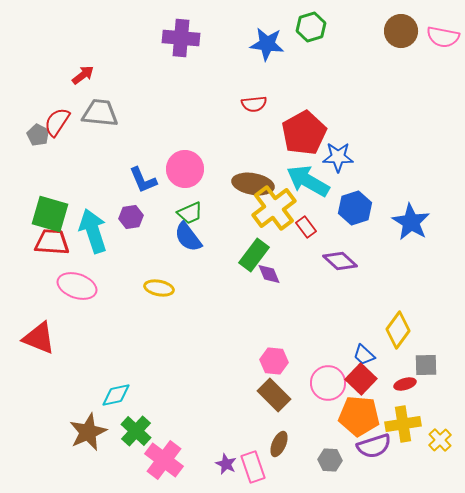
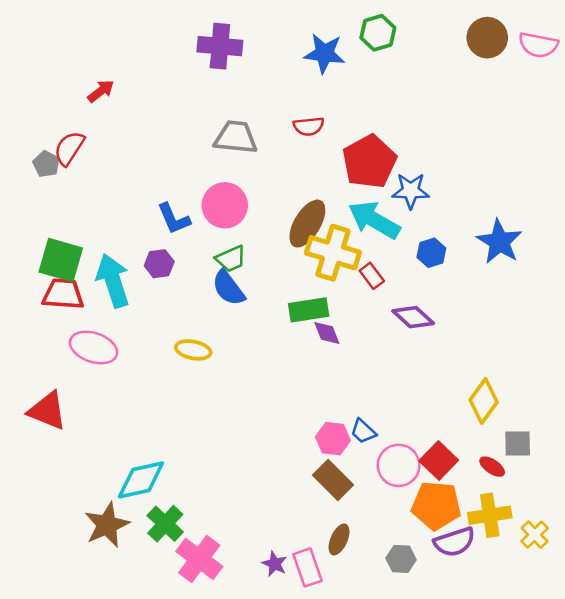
gray trapezoid: (100, 113) -> (236, 137), moved
brown ellipse: (253, 184) -> (307, 224), turned -69
yellow cross: (274, 208) -> (333, 253), turned -36
blue hexagon: (355, 208) -> (431, 253), size x0.7
blue star: (411, 222) -> (499, 242), moved
green rectangle: (254, 255) -> (309, 310), turned 44
blue trapezoid: (364, 355) -> (363, 431), moved
red ellipse: (405, 384) -> (492, 467), turned 50
cyan diamond: (116, 395) -> (141, 480), size x1.4

